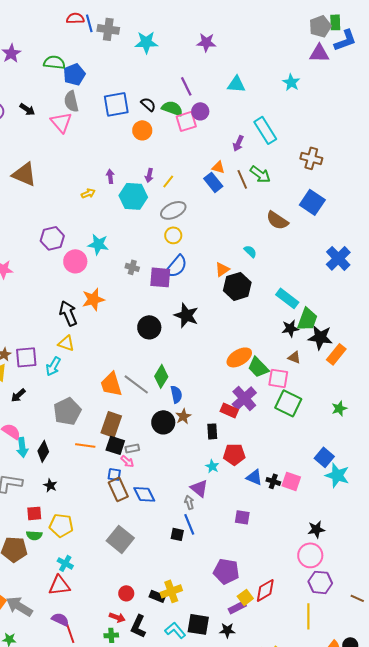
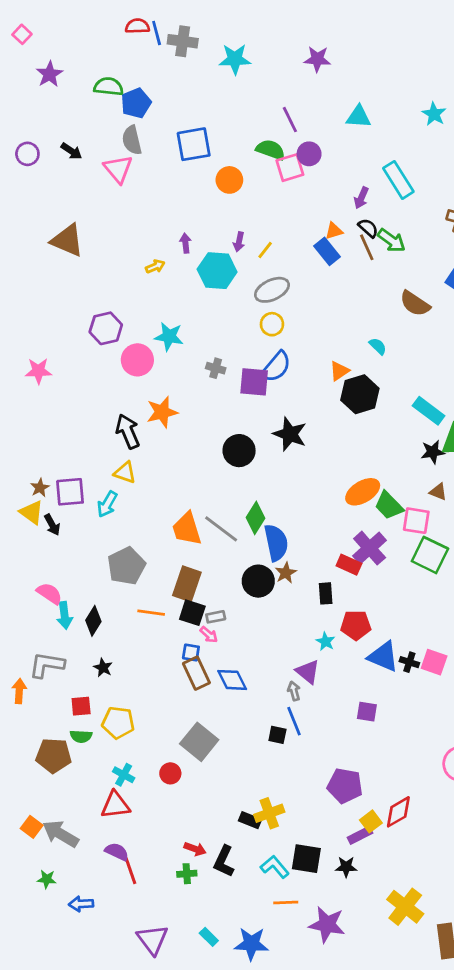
black semicircle: (148, 104) -> (368, 228), moved
orange triangle: (218, 167) -> (334, 231), turned -32
blue semicircle: (176, 394) -> (276, 543), size x1.5
black arrow: (18, 395) -> (52, 525), moved, turned -77
blue triangle: (254, 477) -> (383, 657), size x1.4
red circle: (126, 593) -> (170, 773), moved

